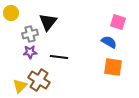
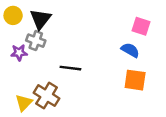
black triangle: (48, 22) -> (41, 19), moved
gray cross: (30, 34) -> (36, 41), turned 35
purple star: (30, 52) -> (19, 53), moved

